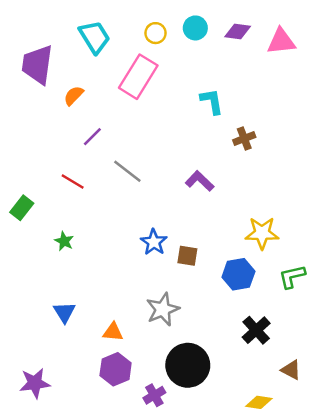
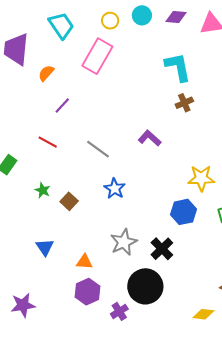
cyan L-shape: (212, 101) -> (178, 67), moved, size x1.4
gray line: (127, 171) -> (98, 149), moved
brown square: (187, 256) -> (69, 201), moved, turned 36
black cross: (256, 330) -> (162, 249), moved

